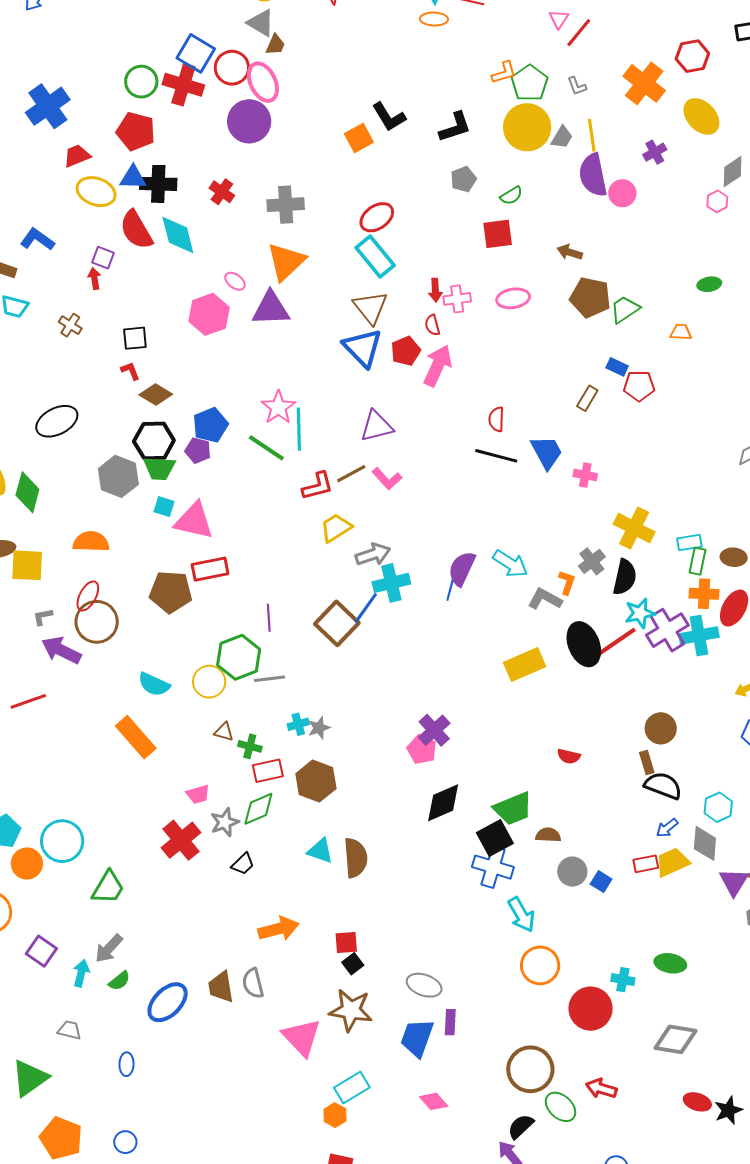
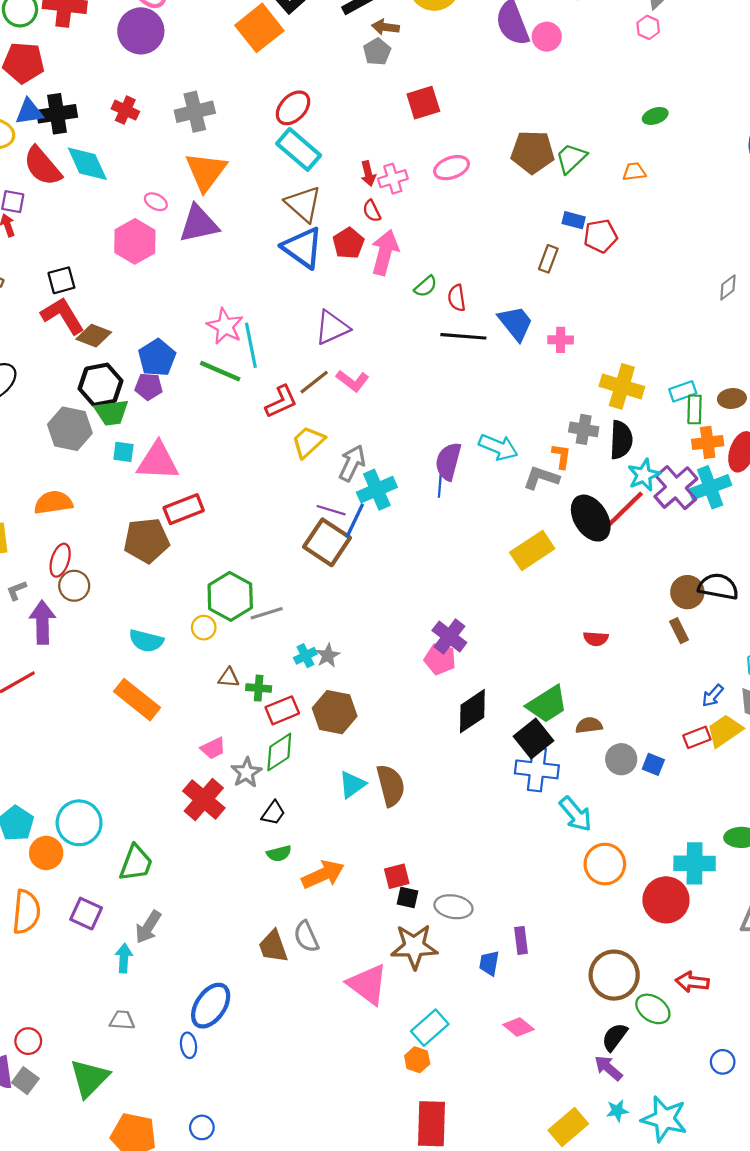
orange square: (359, 138) -> (259, 28), size x1.5
green semicircle: (511, 196) -> (426, 286), moved
brown arrow: (570, 252) -> (385, 27), moved
red L-shape: (130, 371) -> (63, 316), size x2.0
gray arrow: (373, 554) -> (352, 463), turned -36
gray cross: (592, 561) -> (584, 429), turned -32
purple line: (269, 618) -> (331, 510), moved, turned -60
brown circle: (97, 622) -> (74, 586), size x0.7
purple arrow: (61, 650) -> (42, 622), turned 72
yellow circle: (209, 682) -> (204, 628), size x0.7
black semicircle: (663, 786) -> (718, 587), moved
cyan triangle: (320, 851) -> (352, 785), turned -44
purple square: (41, 951) -> (86, 914), moved
black square: (353, 964) -> (407, 897), turned -30
cyan cross: (623, 980) -> (695, 863), size x1.6
green semicircle: (119, 981) -> (279, 853), moved, turned 35
gray ellipse: (424, 985) -> (453, 907), moved
blue ellipse: (168, 1002) -> (211, 1006), moved
blue trapezoid: (417, 1038) -> (489, 963), size x0.6

